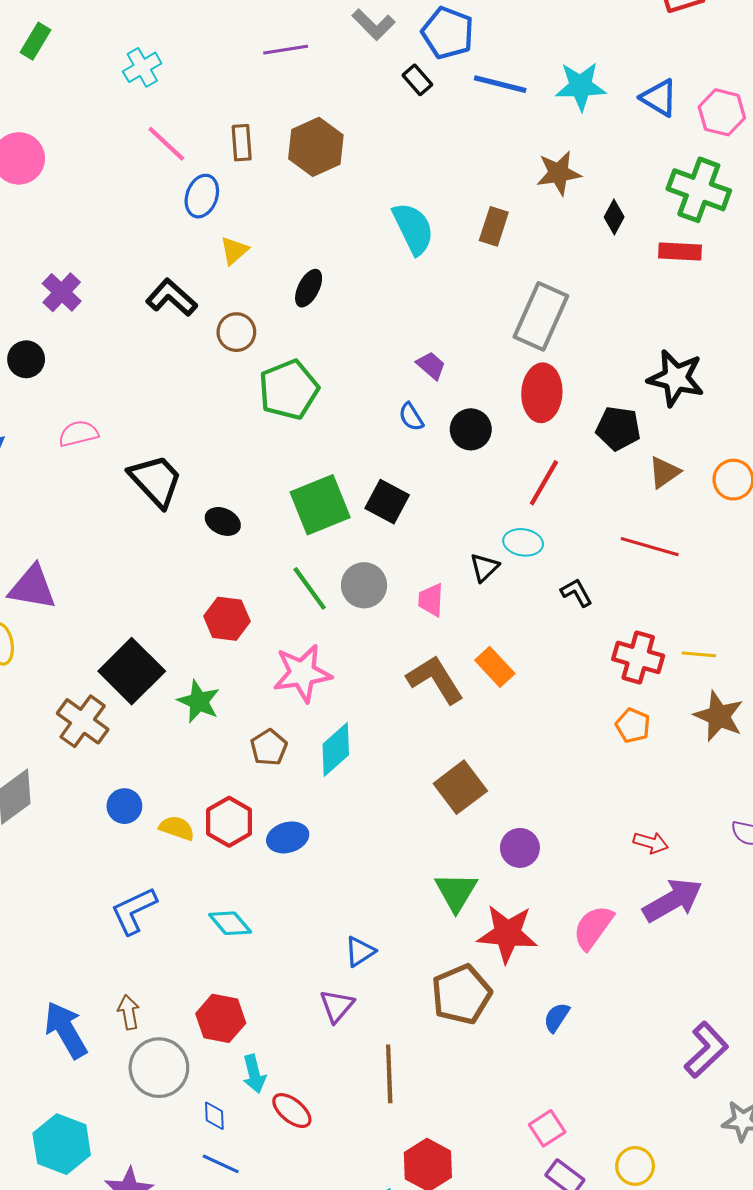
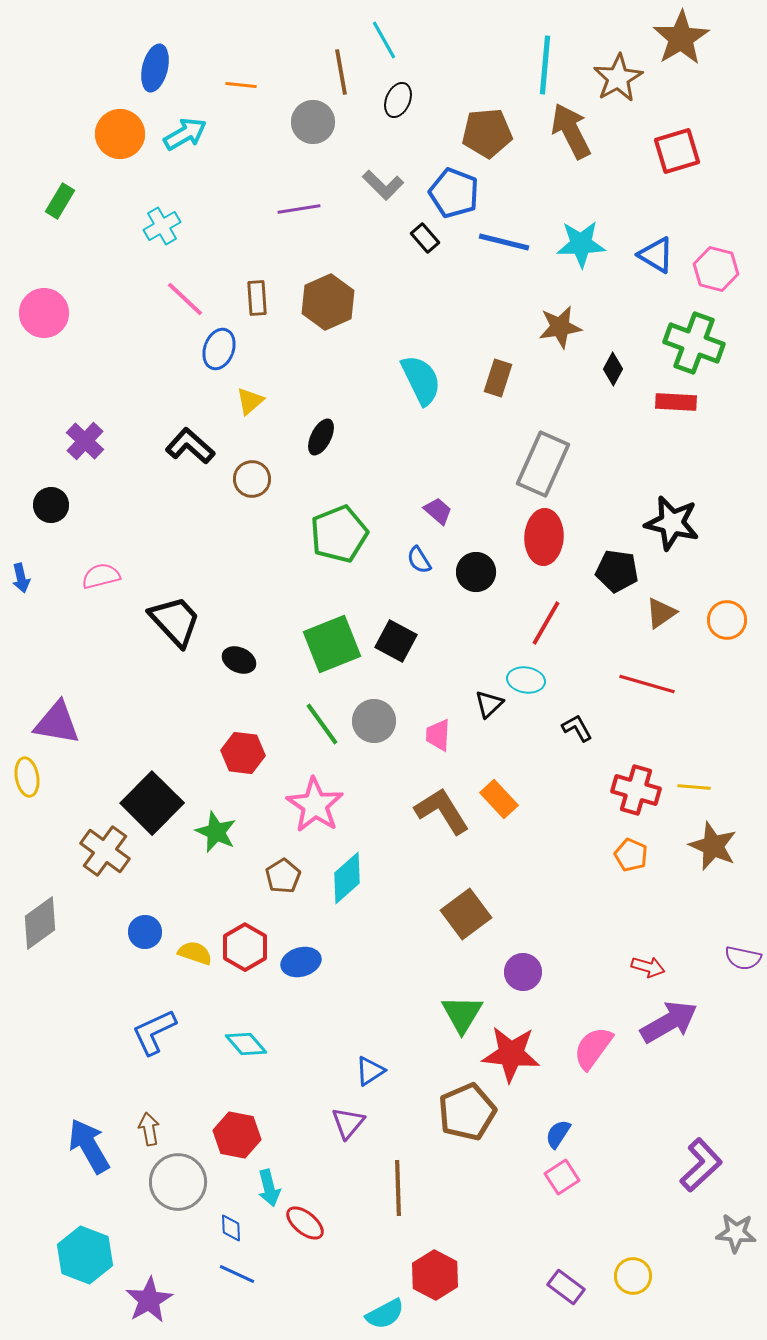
green pentagon: (289, 390) -> (339, 534), moved
pink star: (302, 673) -> (315, 805), turned -30
pink square: (547, 1128) -> (562, 1177), moved

